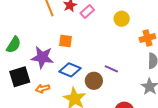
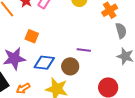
orange square: (65, 41) -> (32, 36), turned 32

